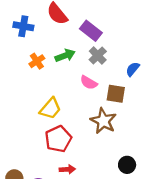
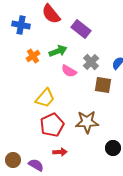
gray cross: (98, 56) -> (91, 62), moved
pink semicircle: (89, 83) -> (69, 71), moved
brown star: (103, 121) -> (87, 122), moved, turned -30

